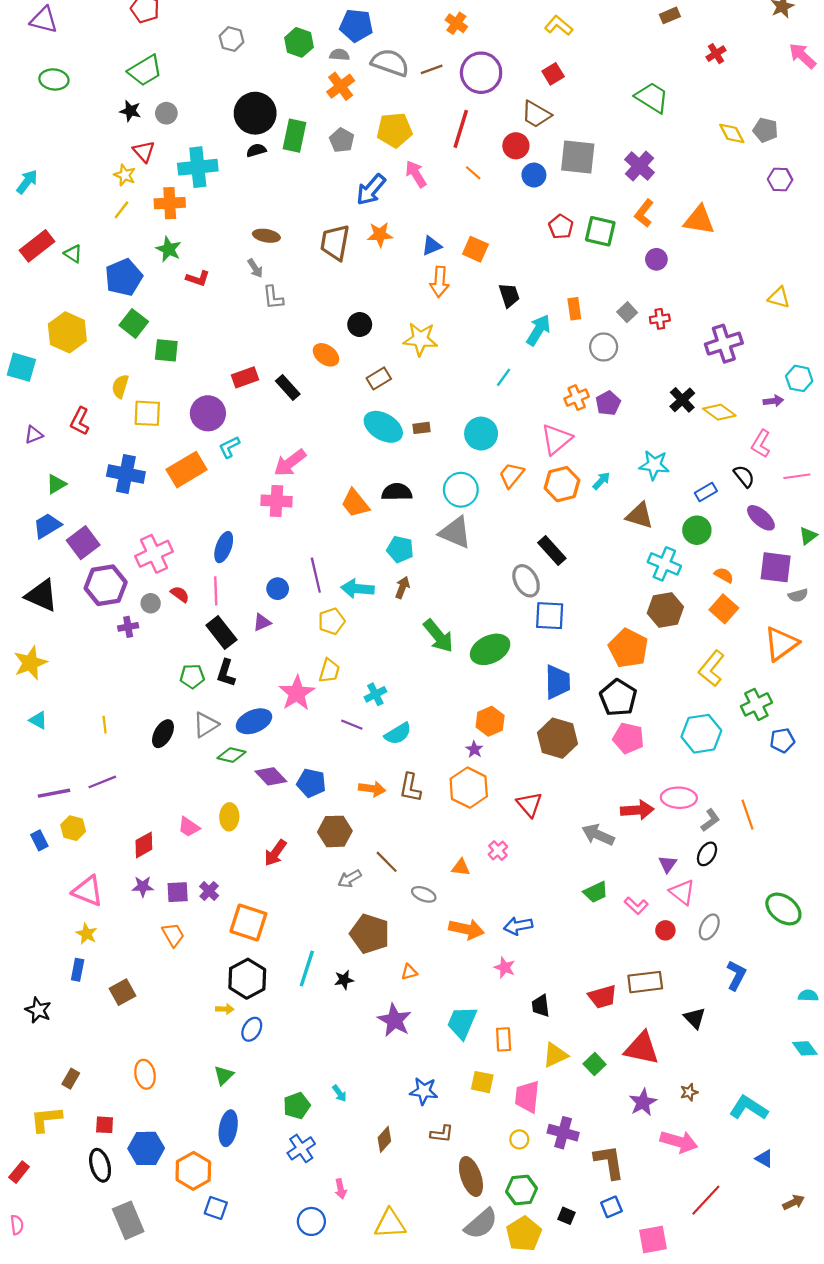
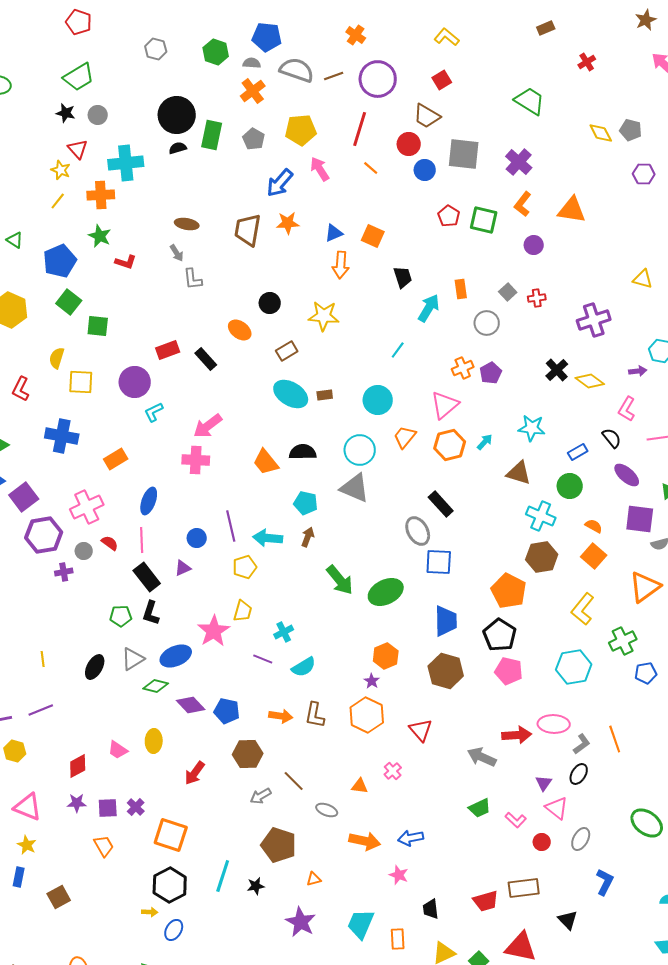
orange rectangle: (187, 470) -> (116, 459), moved, size x0.7

